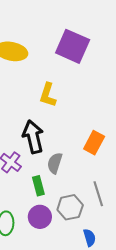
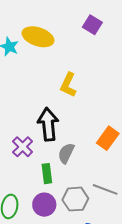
purple square: (73, 46) -> (92, 25), moved, size x0.6
gray line: (98, 194) -> (105, 189), turned -60

